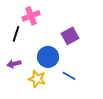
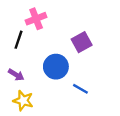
purple arrow: (14, 64) -> (16, 75), turned -136
yellow star: (37, 79) -> (23, 101), moved

